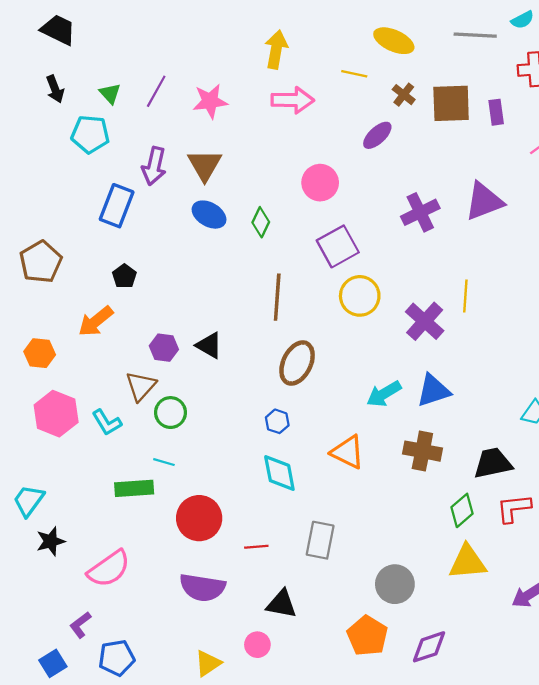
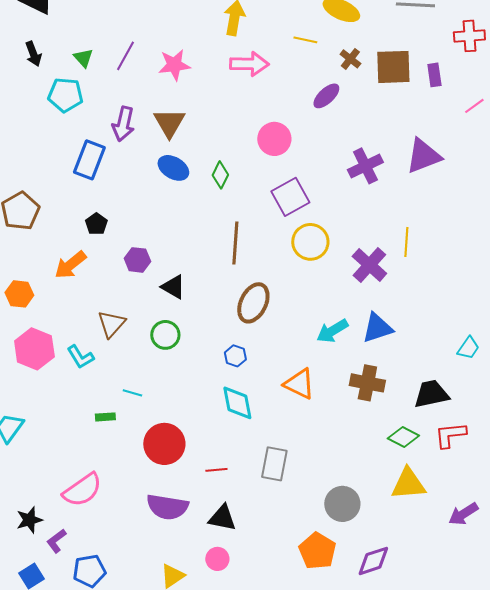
purple hexagon: (164, 348) -> (137, 260), moved
green circle: (171, 413) -> (165, 335), moved
green rectangle: (134, 488) -> (105, 417), size x0.6
green diamond: (462, 510) -> (403, 437), turned 68
black star: (51, 541) -> (29, 520), moved
black triangle: (282, 604) -> (222, 518), moved

